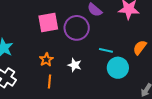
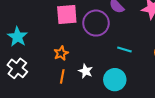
white star: (75, 65) -> (86, 71), moved
cyan circle: (118, 68) -> (115, 80), moved

